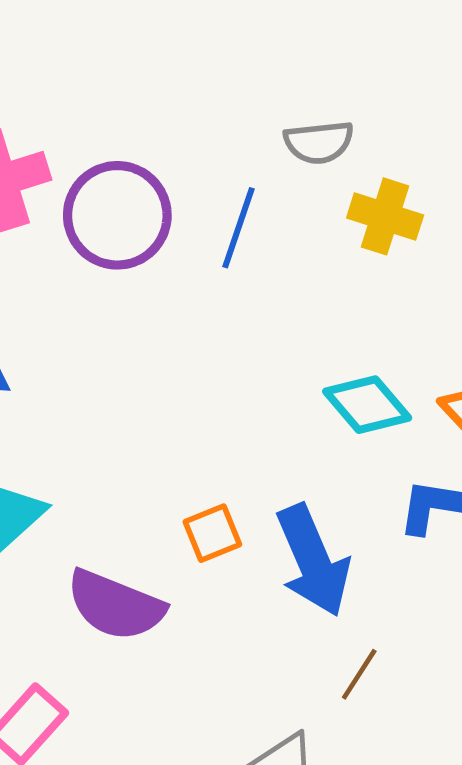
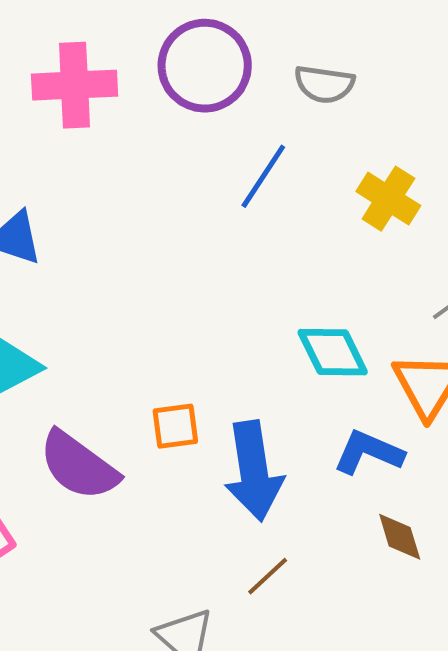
gray semicircle: (319, 142) -> (324, 84), moved
purple circle: (117, 215) -> (205, 66), moved

